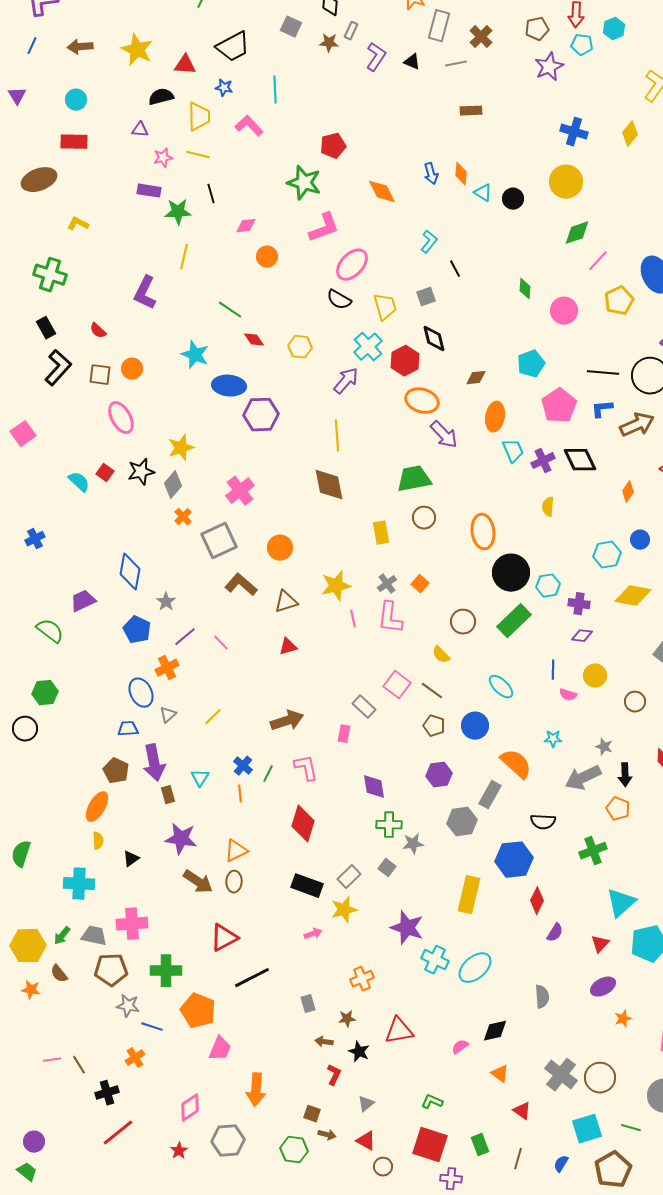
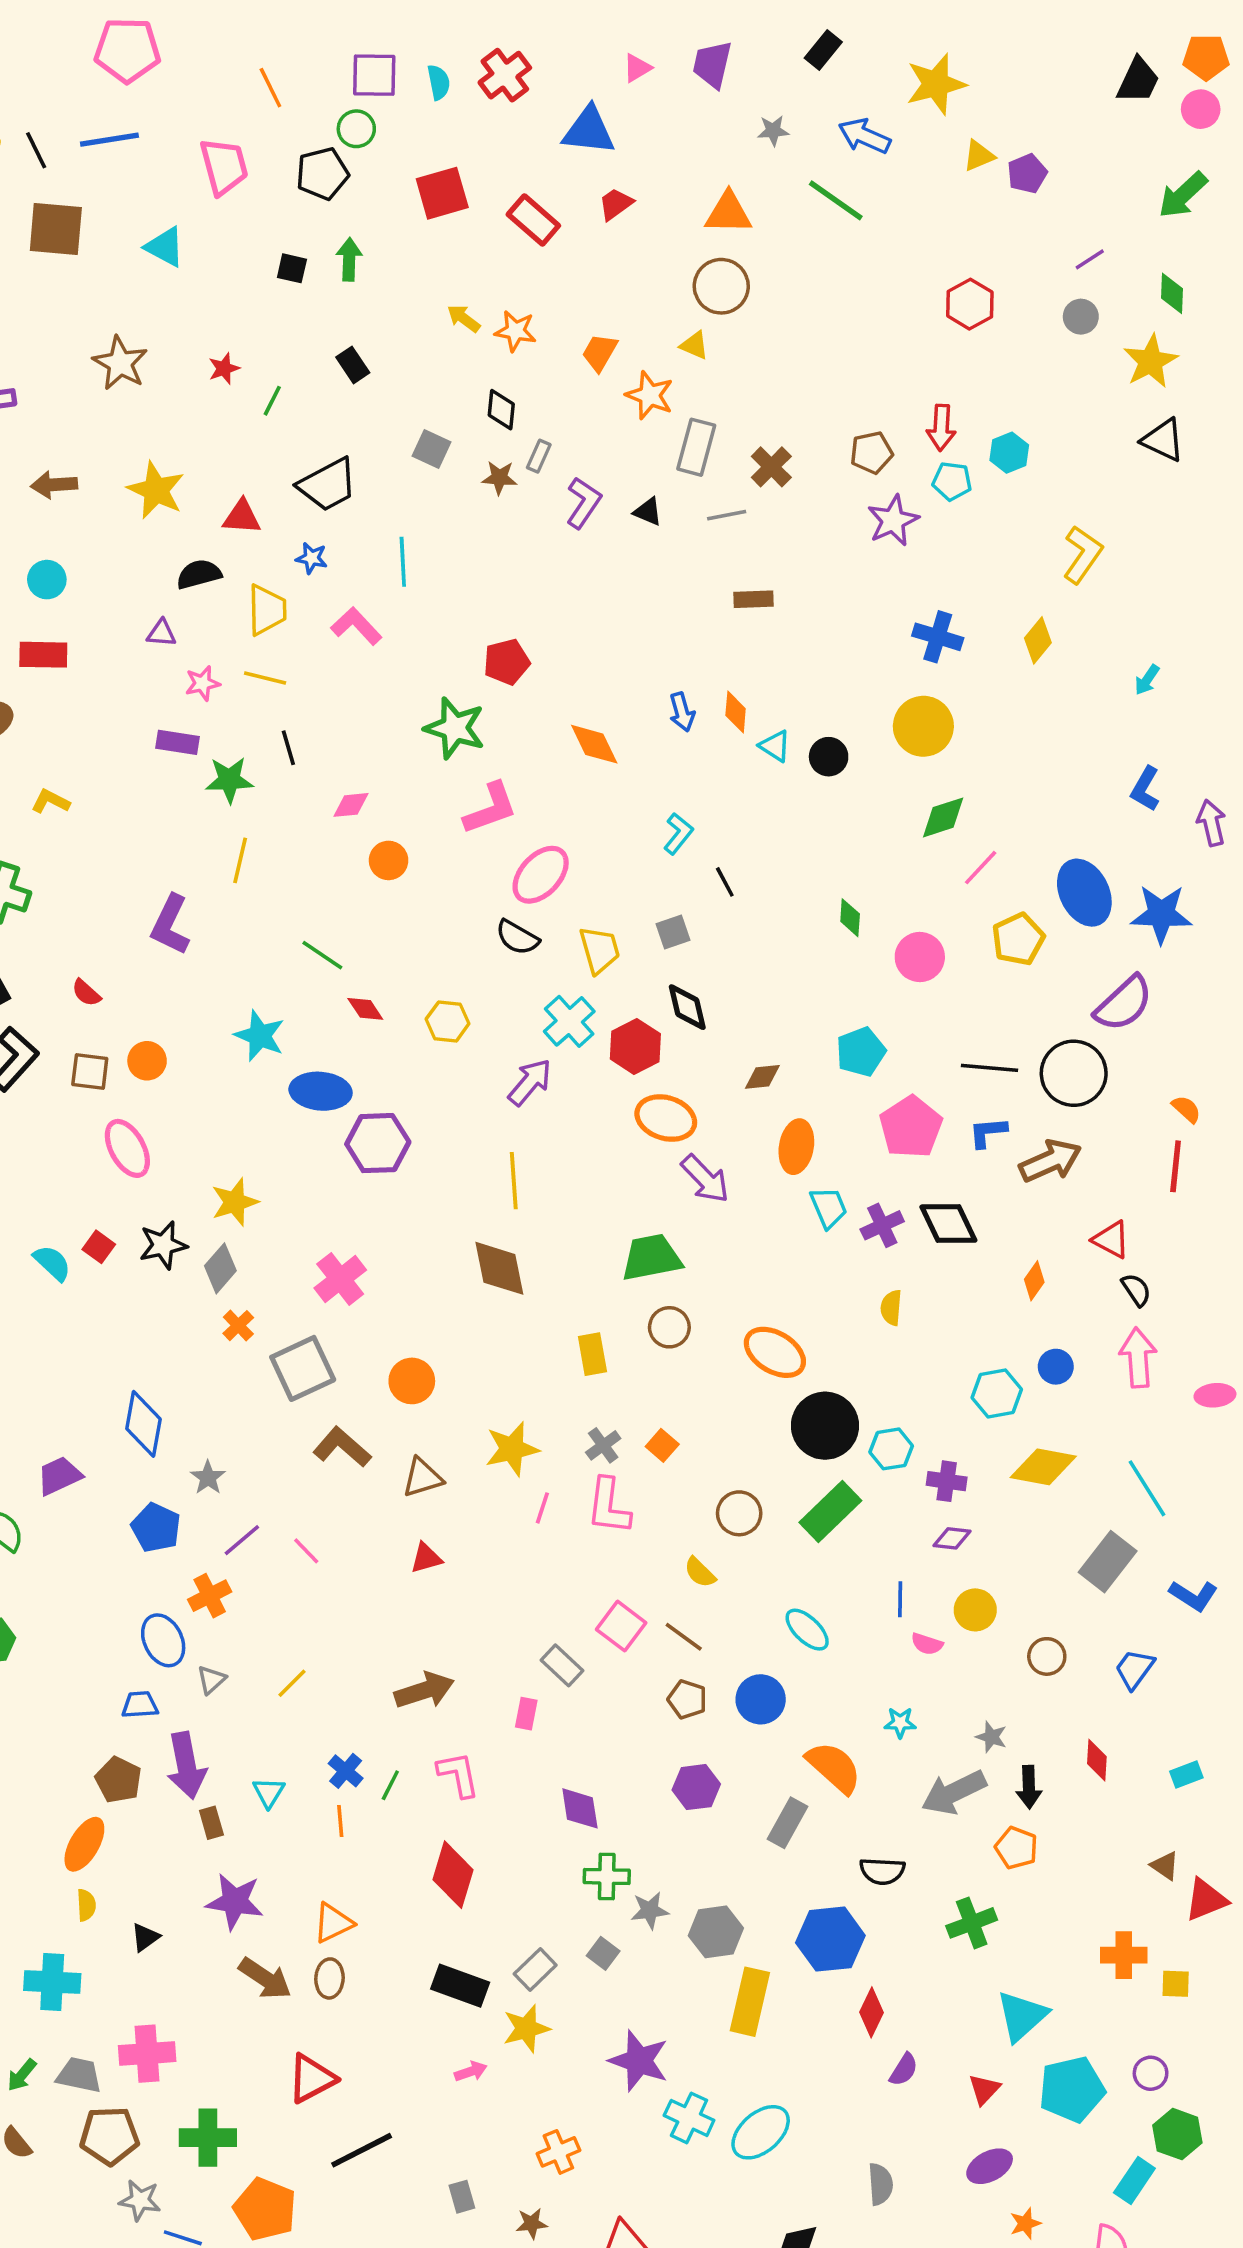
orange ellipse: (483, 532) -> (775, 1352), turned -52
pink line: (353, 619) -> (542, 1508), turned 30
gray hexagon: (462, 822) -> (716, 1932), moved

